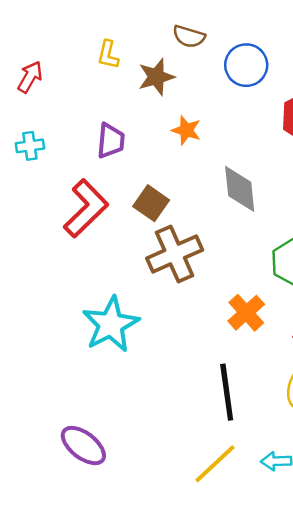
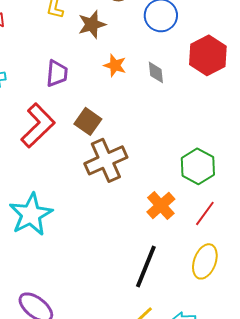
gray diamond: (240, 189) -> (156, 72), moved, size x0.6
cyan star: (111, 324) -> (31, 214), moved
black line: (227, 392) -> (146, 266), turned 30

